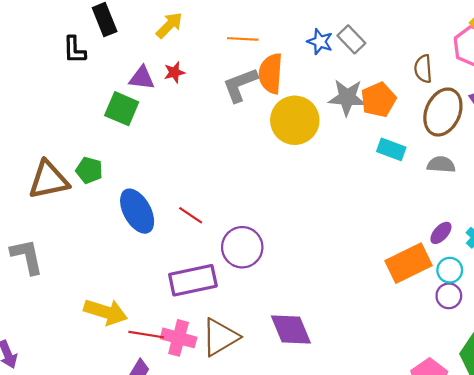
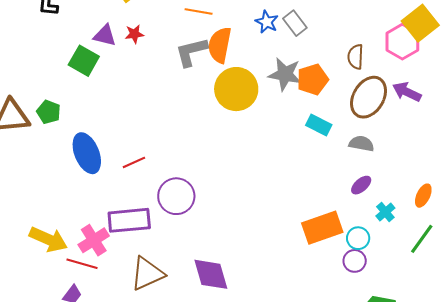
red line: (191, 215) -> (134, 162), turned -65
purple ellipse: (441, 233) -> (361, 185), moved
pink cross: (179, 338) -> (94, 240), moved, turned 36

